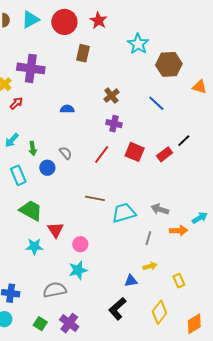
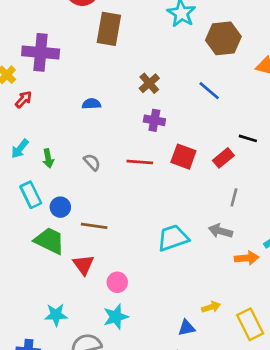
brown rectangle: (83, 53) -> (109, 29), size x1.4
black line: (184, 141) -> (248, 138), turned 64
red line: (102, 154) -> (140, 162), turned 60
blue circle: (47, 168) -> (60, 207), moved
brown line: (95, 198) -> (94, 226), moved
gray line: (148, 238) -> (234, 197), moved
cyan star: (34, 247) -> (56, 315), moved
yellow rectangle: (179, 281) -> (250, 324), size x1.6

